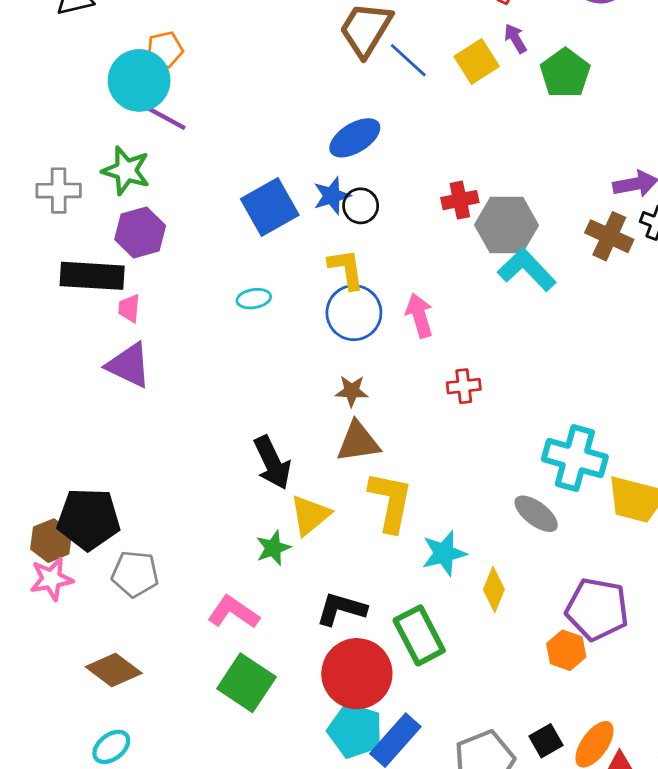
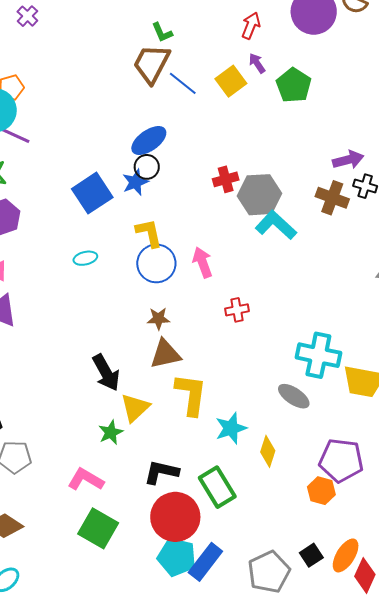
black circle: (361, 206) -> (147, 167), moved

